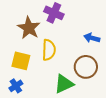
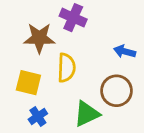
brown star: (29, 28) -> (39, 38), turned -30
blue cross: (16, 86) -> (38, 116), moved

